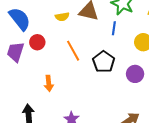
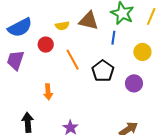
blue semicircle: (20, 19) -> (20, 27), turned 100
red circle: (37, 42) -> (46, 45), moved

